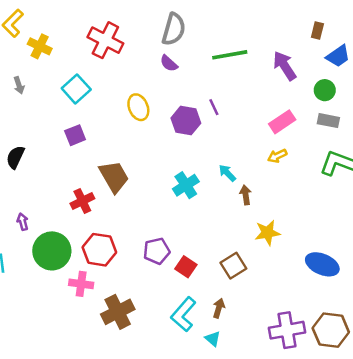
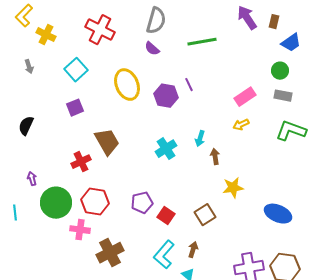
purple arrow: (285, 66) -> (247, 18), moved
yellow ellipse: (138, 107) -> (127, 85), size x1.4
cyan arrow: (227, 173) -> (200, 139), turned -119

